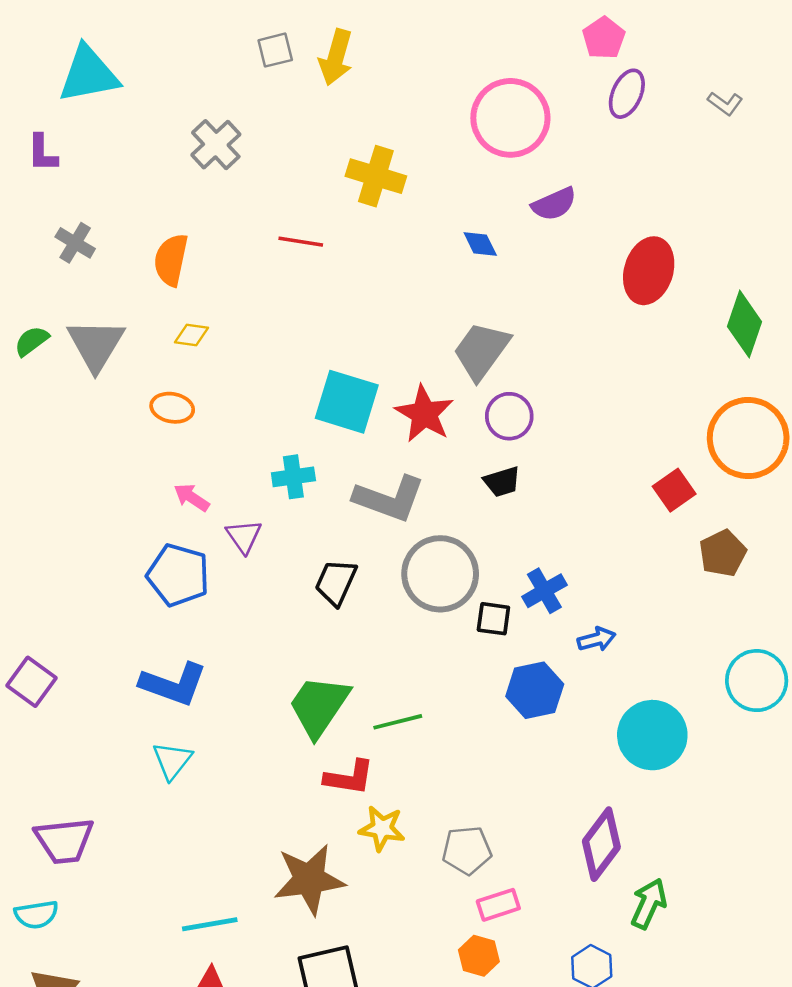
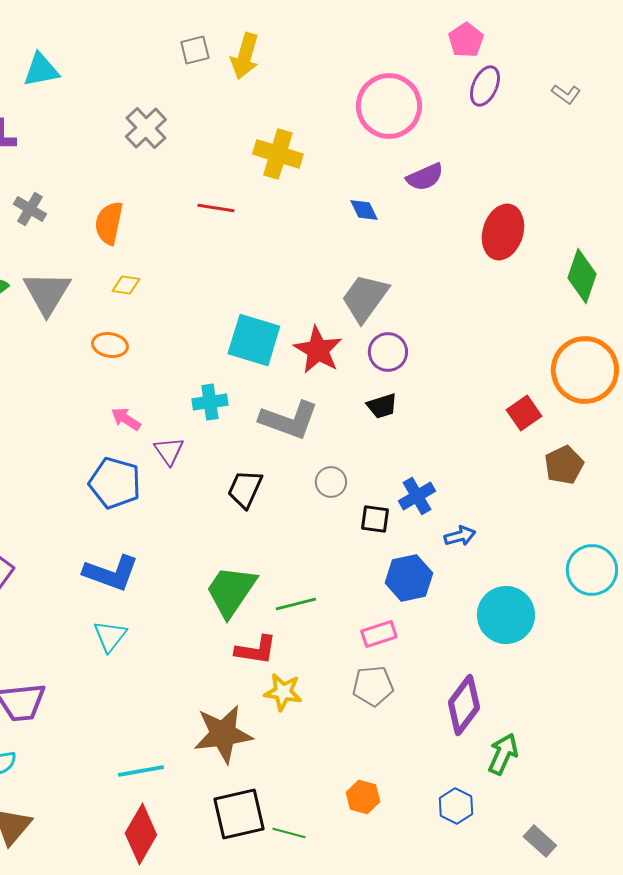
cyan triangle: (89, 74) -> (41, 70), size x0.7
gray circle: (440, 574) -> (331, 482), size x0.5
gray pentagon: (467, 850) -> (373, 686), moved
pink rectangle: (498, 905) -> (379, 634), moved

